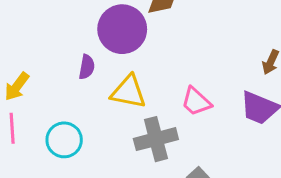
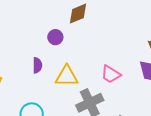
purple circle: (122, 29) -> (55, 37), size x0.5

